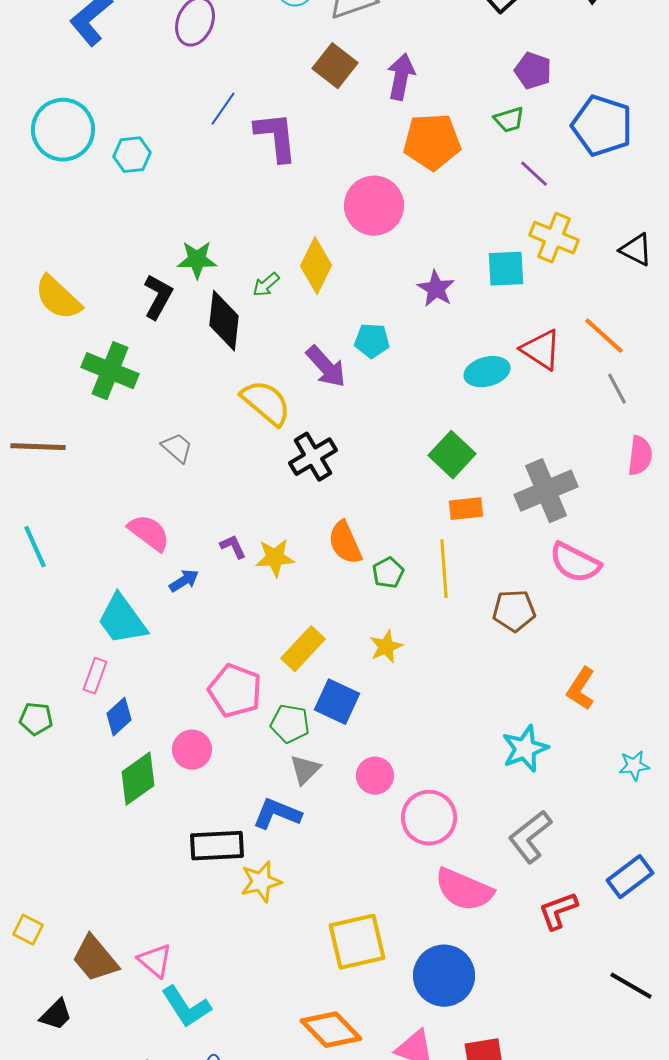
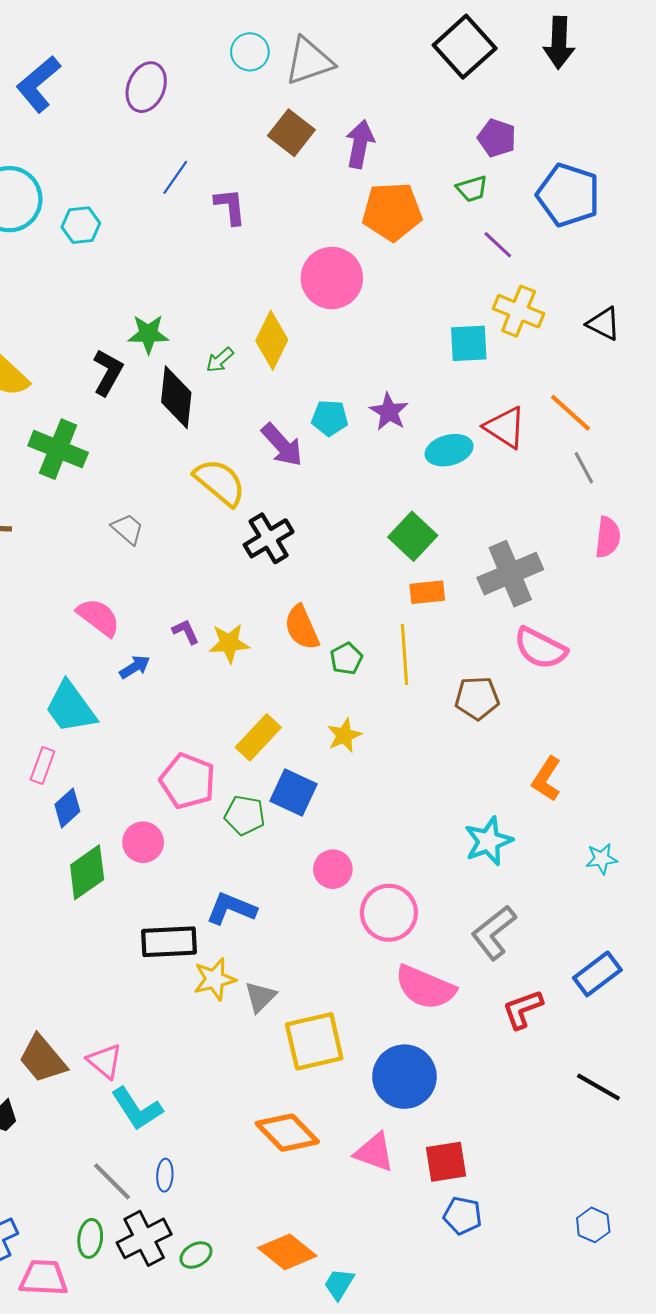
purple L-shape: (276, 137) -> (230, 206), size x0.7
purple star: (436, 289) -> (389, 412), moved
gray triangle: (305, 770) -> (260, 997), moved

